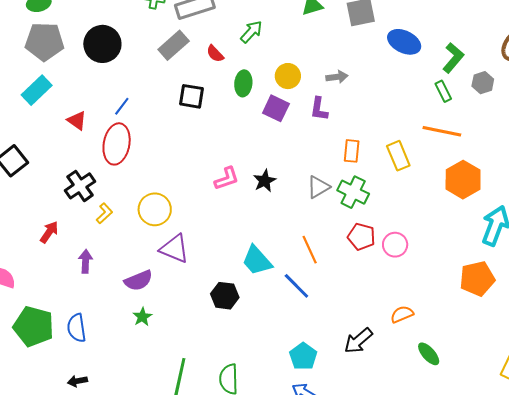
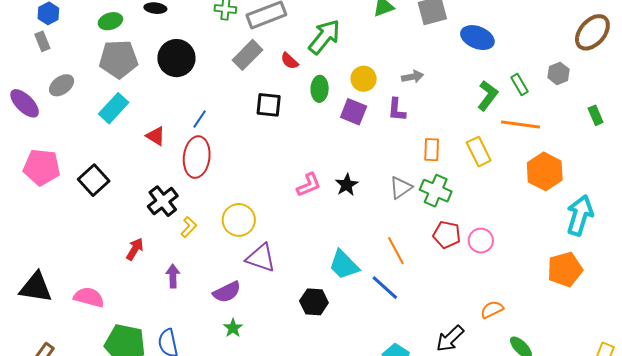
green arrow: (251, 32) -> (324, 37), size x1.5
green L-shape: (453, 58) -> (488, 96), moved

